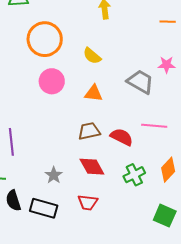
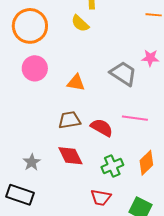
yellow semicircle: (92, 56) -> (80, 23), moved
red trapezoid: (88, 202) -> (101, 198), moved

